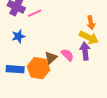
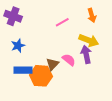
pink line: (35, 13) -> (62, 22), moved
orange arrow: (91, 23) -> (92, 15), moved
blue rectangle: (15, 69) -> (23, 70), moved

